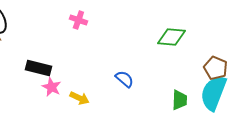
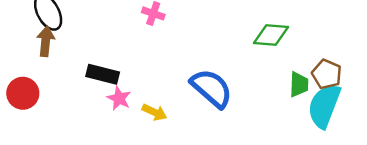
blue semicircle: (124, 79) -> (211, 88), size x1.8
green trapezoid: (179, 100) -> (299, 84), moved

